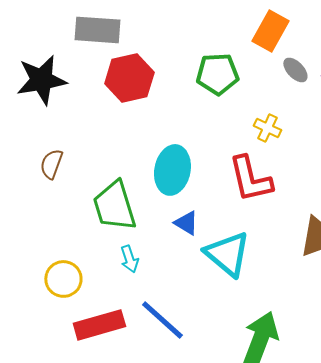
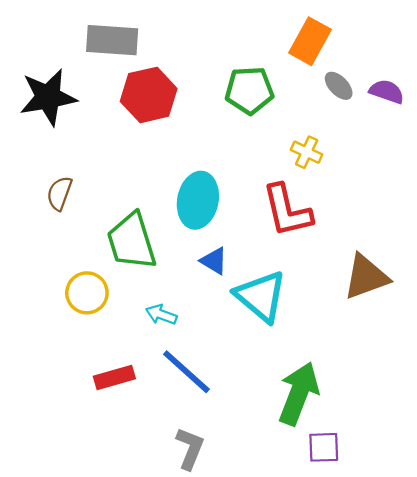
cyan arrow: (129, 259) -> (161, 315), moved, turned 128
yellow circle: (63, 279) -> (87, 293), moved
red rectangle: (99, 325) -> (114, 378), size x0.7

